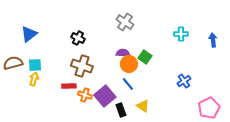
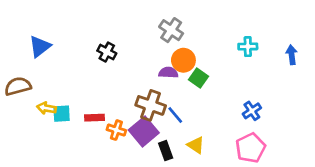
orange circle: (129, 64) -> (183, 60), moved
cyan square: (35, 65) -> (62, 114), moved
brown cross: (82, 66) -> (151, 105), moved
yellow arrow: (34, 79) -> (47, 108), turned -96
pink pentagon: (209, 108) -> (251, 148), moved

